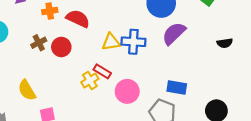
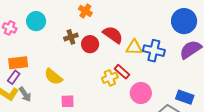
orange cross: (50, 11) -> (85, 11), turned 32
red semicircle: (78, 19) -> (113, 35), moved
yellow semicircle: (27, 90) -> (53, 77), turned -30

